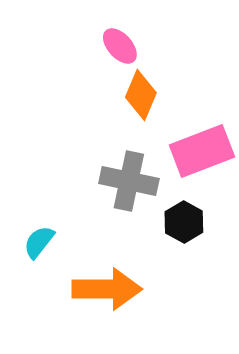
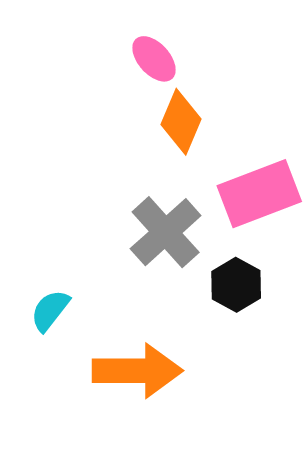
gray cross: (129, 181) -> (166, 232), turned 36

